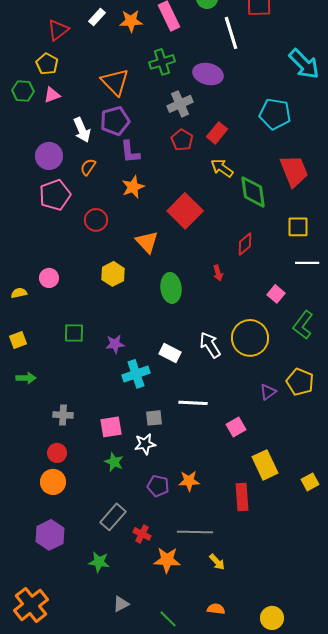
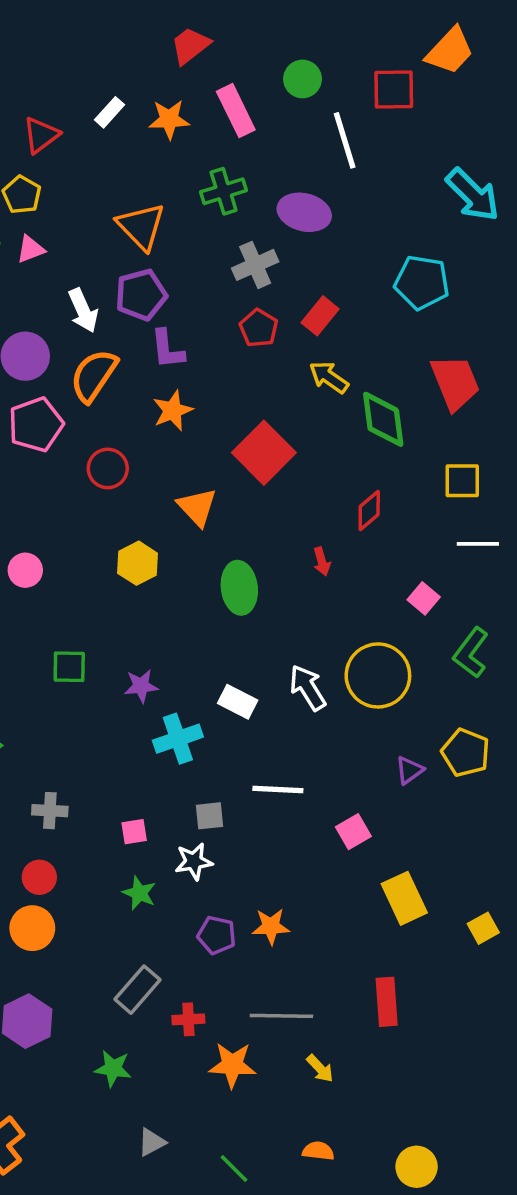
orange semicircle: (88, 167) -> (94, 375), size x1.8
pink square: (111, 427) -> (134, 832), size x0.7
red rectangle: (242, 497) -> (387, 1002), moved
red cross: (142, 534) -> (188, 1019), turned -30

